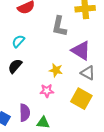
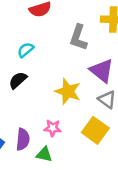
yellow star: (56, 70) -> (68, 91), size x1.5
pink star: (47, 91) -> (53, 128), moved

